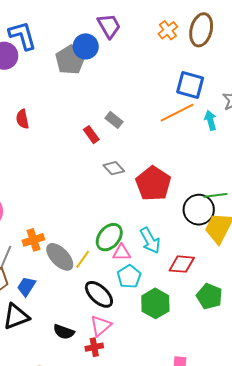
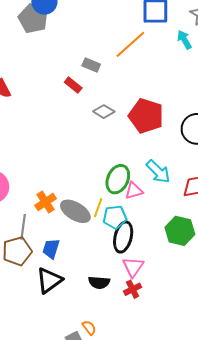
orange line: (177, 113) -> (130, 44), moved
cyan pentagon: (129, 277) -> (115, 217), moved, turned -30
black ellipse: (99, 294) -> (123, 237), turned 76

